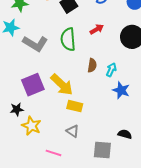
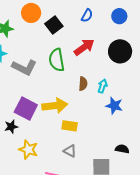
red arrow: (97, 29) -> (84, 47), size x1.5
purple square: (33, 85) -> (26, 109), turned -35
yellow arrow: (62, 85) -> (55, 106), turned -45
black star: (17, 109) -> (11, 127), moved

